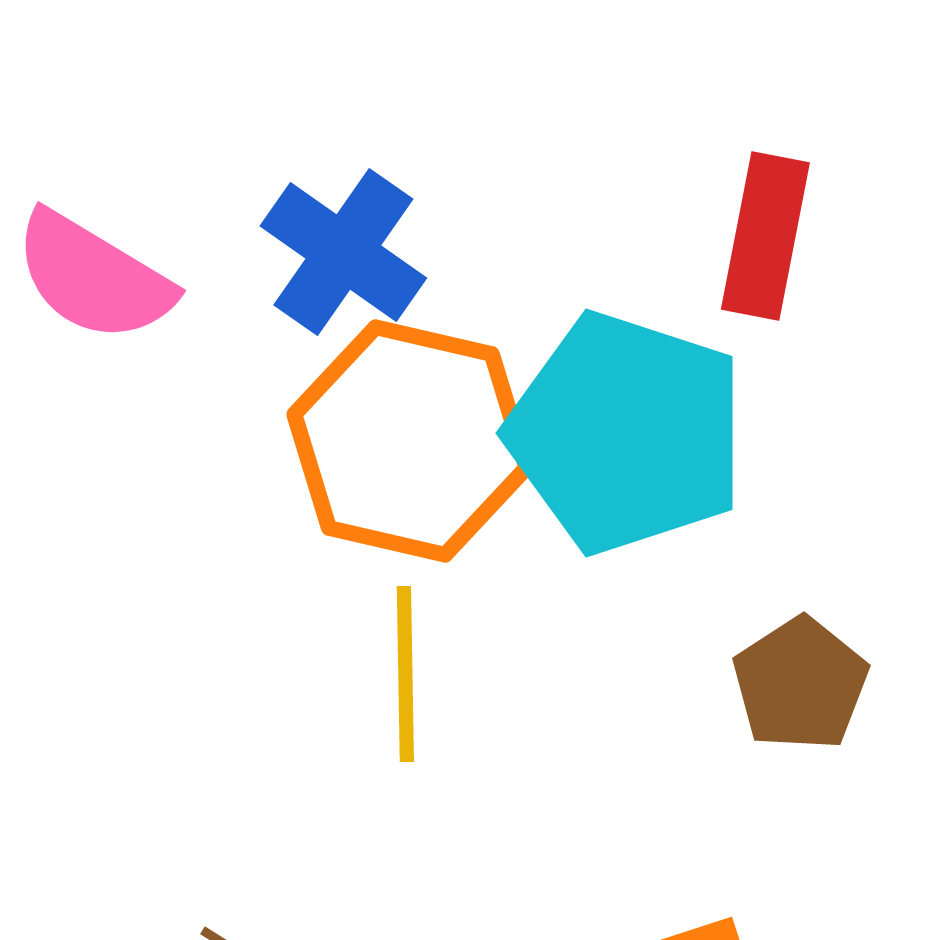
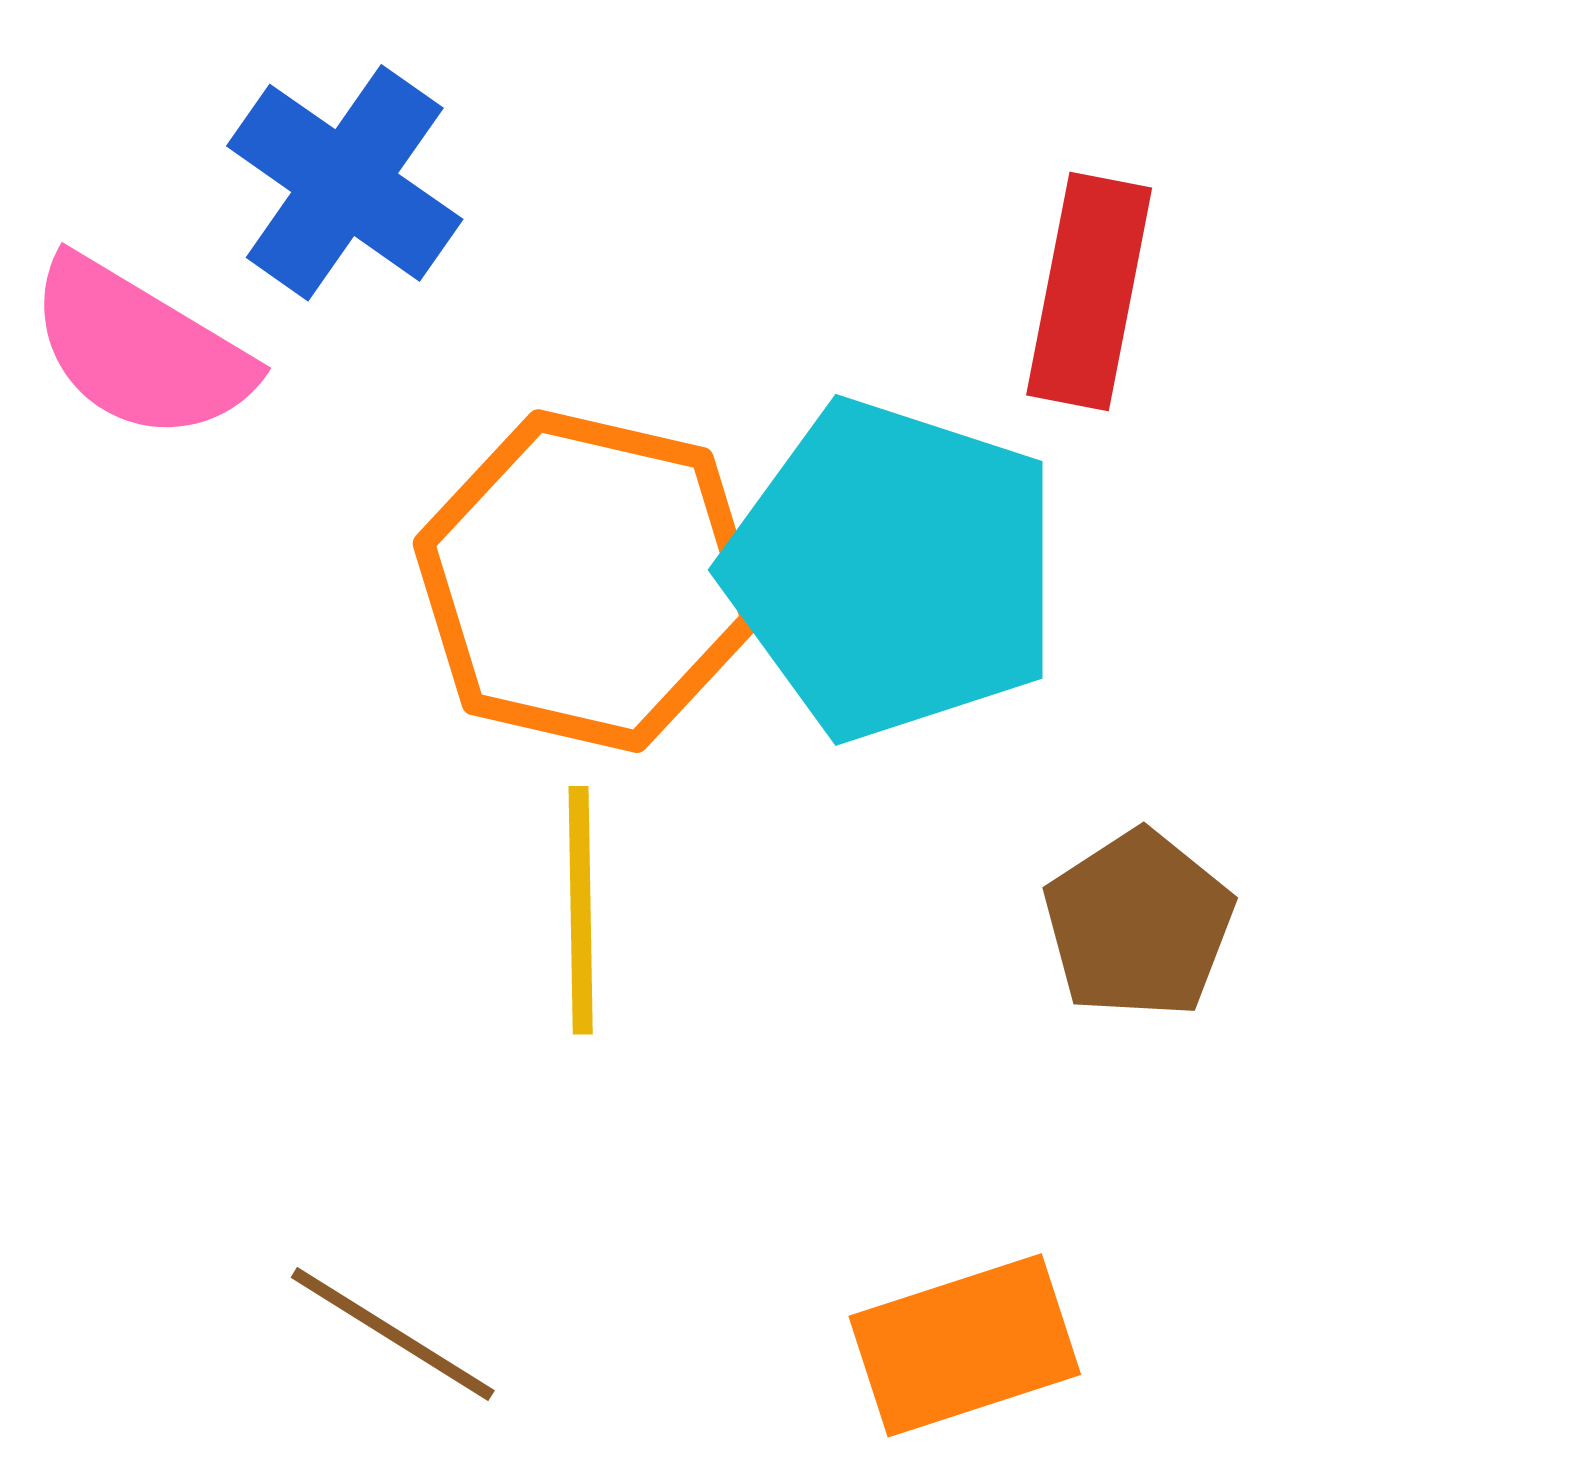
blue cross: (343, 252) -> (345, 183), moved

